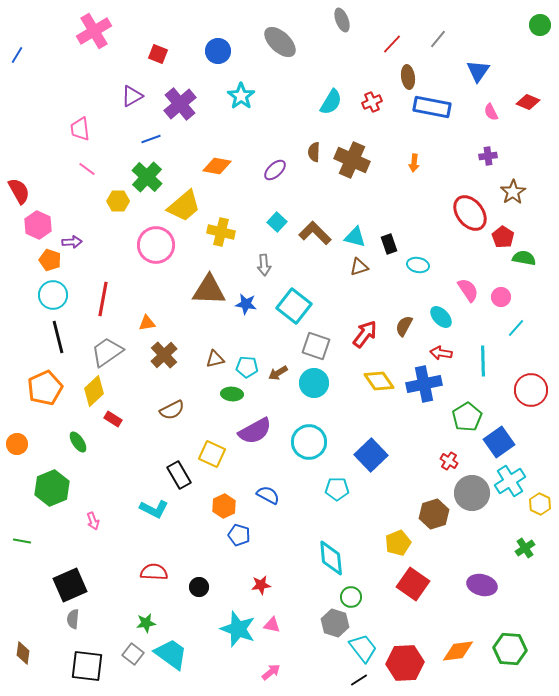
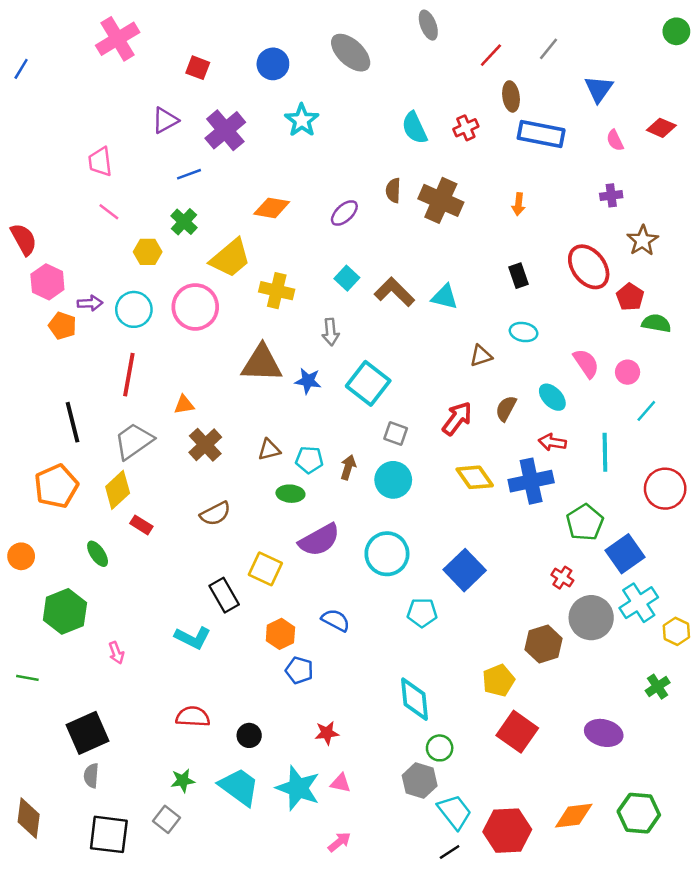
cyan semicircle: (331, 102) -> (415, 128), turned 124
green cross: (147, 177) -> (184, 222), size x0.7
black rectangle: (389, 244) -> (519, 276), moved
brown triangle: (359, 267) -> (481, 356), moved
cyan circle: (53, 295) -> (134, 309), moved
gray square: (316, 346) -> (396, 433), size x0.7
brown arrow: (278, 373) -> (348, 467), turned 138
brown diamond: (23, 653) -> (29, 818), size x1.4
cyan trapezoid: (171, 654) -> (239, 787), moved

